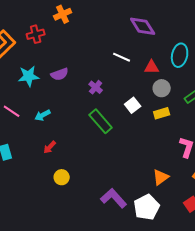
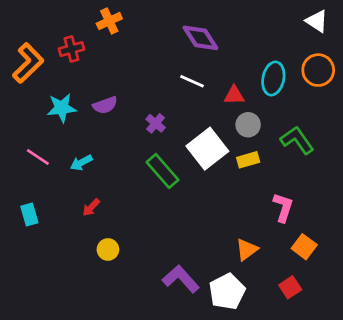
purple diamond: (143, 26) -> (200, 38), moved
white square: (133, 105) -> (207, 149), size x1.8

